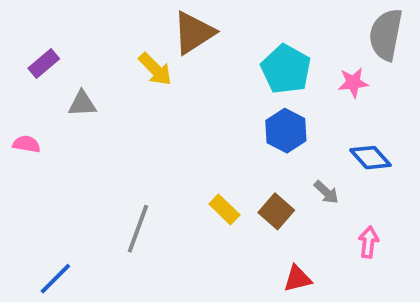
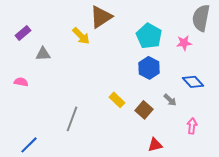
pink semicircle: (26, 144) -> (21, 82), moved
yellow rectangle: (224, 209) -> (117, 100), moved

